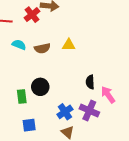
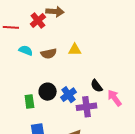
black semicircle: (90, 82) -> (97, 86), turned -32
purple cross: (89, 110) -> (86, 107), moved, turned -30
blue cross: (65, 112) -> (69, 95), moved

